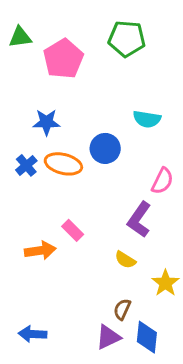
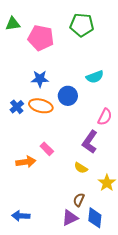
pink pentagon: (63, 59) -> (41, 38), turned -30
cyan semicircle: (147, 119) -> (95, 77), turned -30
blue star: (46, 122) -> (40, 79), moved

